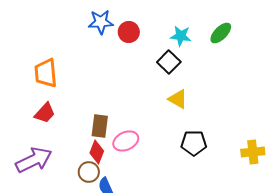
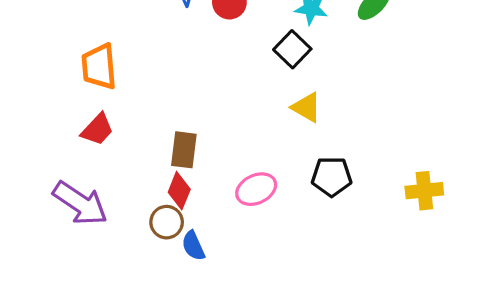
pink ellipse: (126, 141) -> (256, 189), moved
purple arrow: (34, 160) -> (80, 203), turned 60

